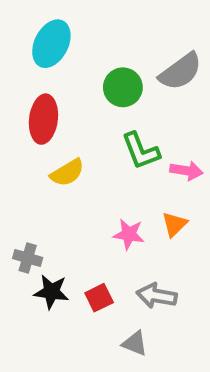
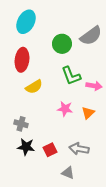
pink star: (129, 234) -> (65, 109), moved
gray cross: (28, 258) -> (21, 124), moved

